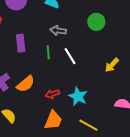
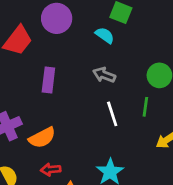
green line: (48, 52) -> (145, 107), moved
red arrow: (52, 94) -> (51, 170), moved

